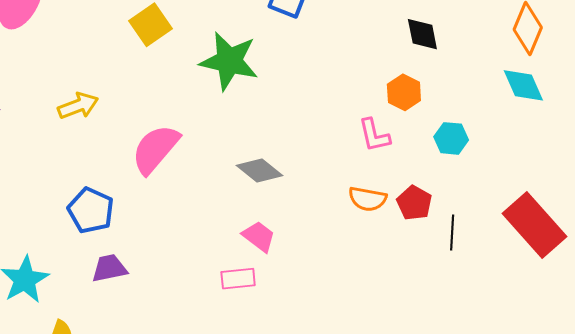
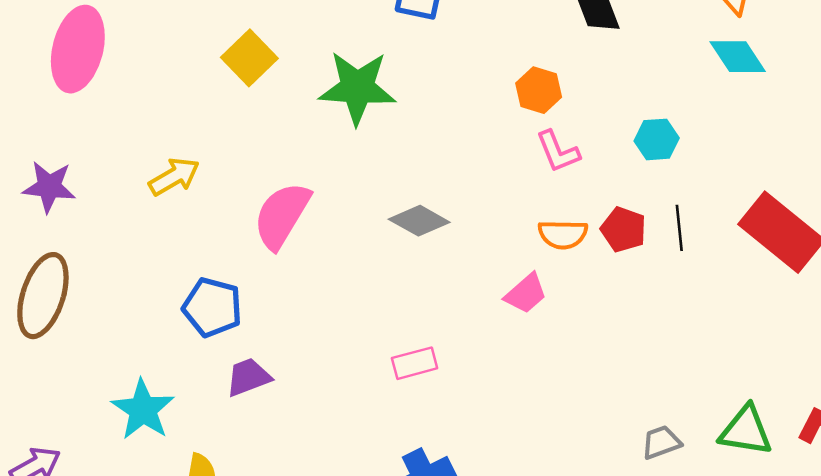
orange hexagon: (404, 92) -> (539, 90), moved
black line: (452, 233) -> (679, 228), moved
pink trapezoid: (259, 236) -> (526, 294), moved, turned 111

